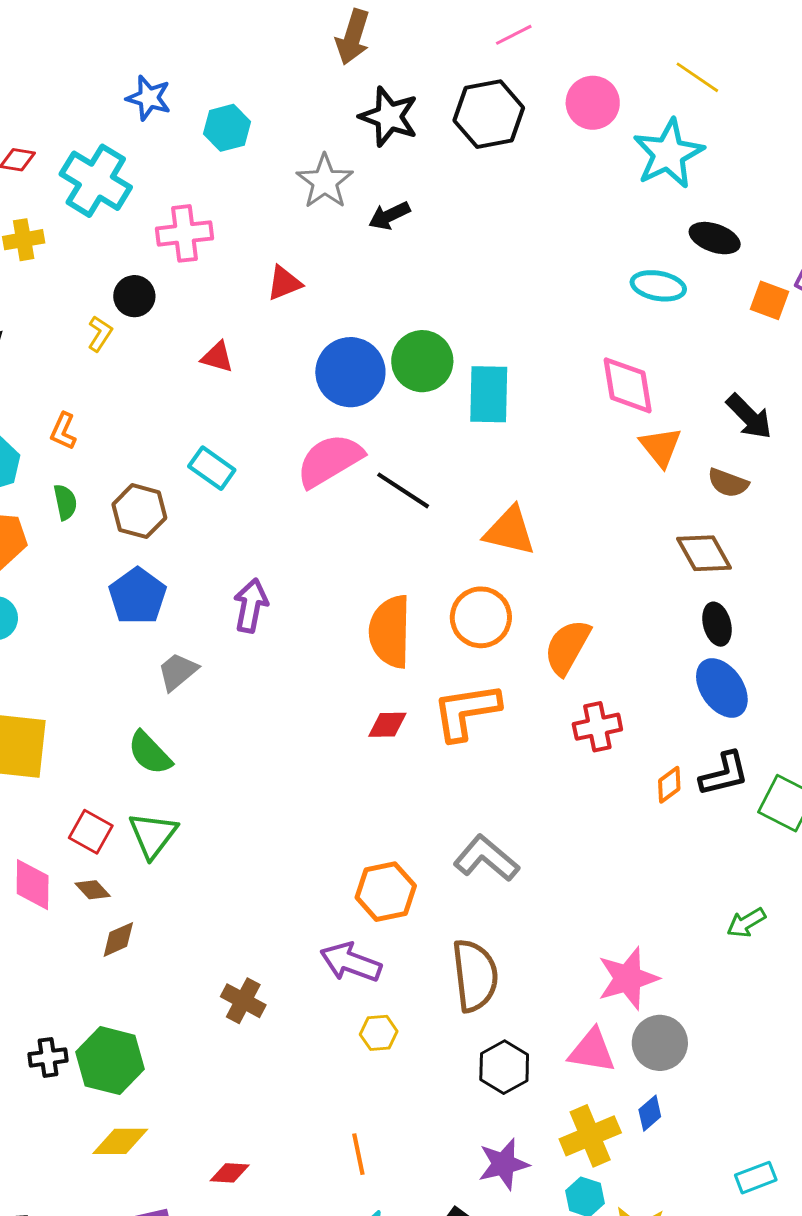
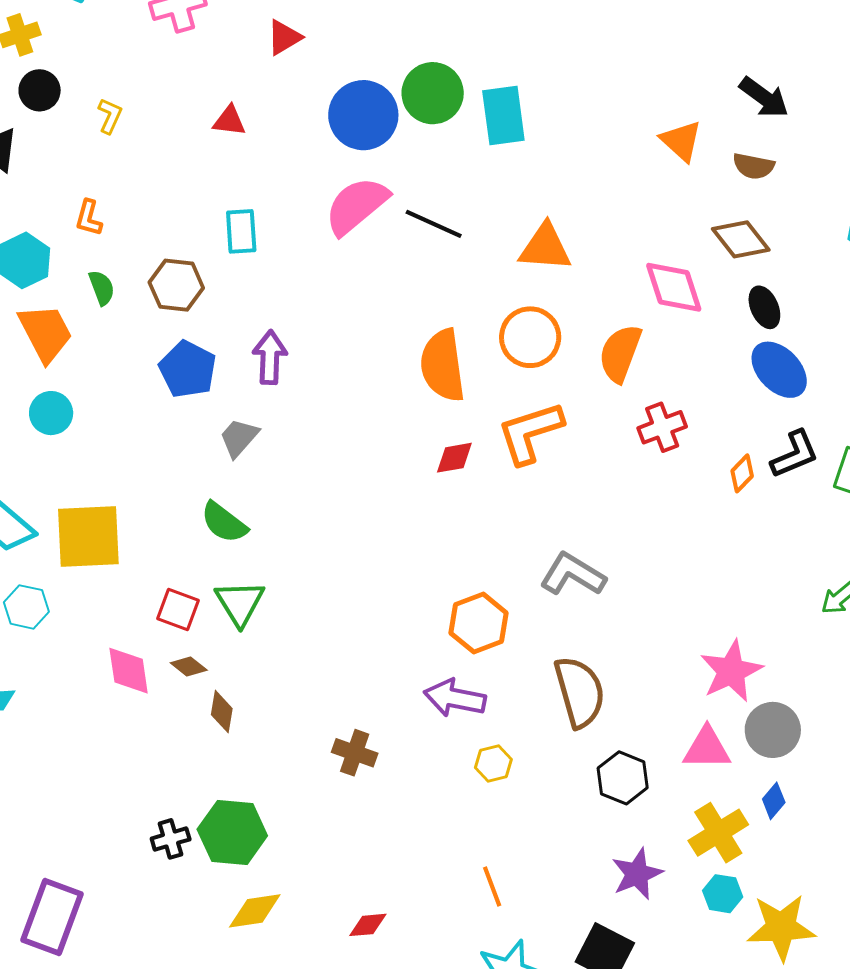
black circle: (134, 296) -> (40, 90), moved
pink diamond: (628, 385) -> (674, 287), moved
cyan rectangle: (212, 468) -> (241, 231), turned 60
purple arrow: (251, 606) -> (270, 357), moved
brown diamond: (118, 939) -> (222, 712), turned -48

